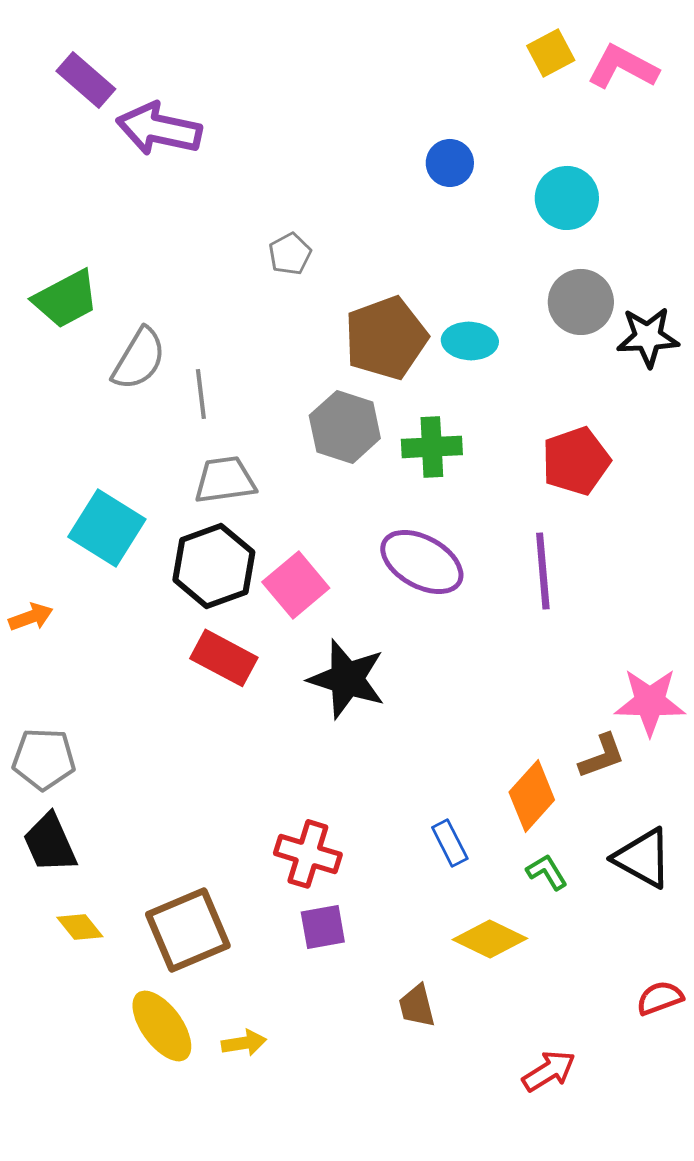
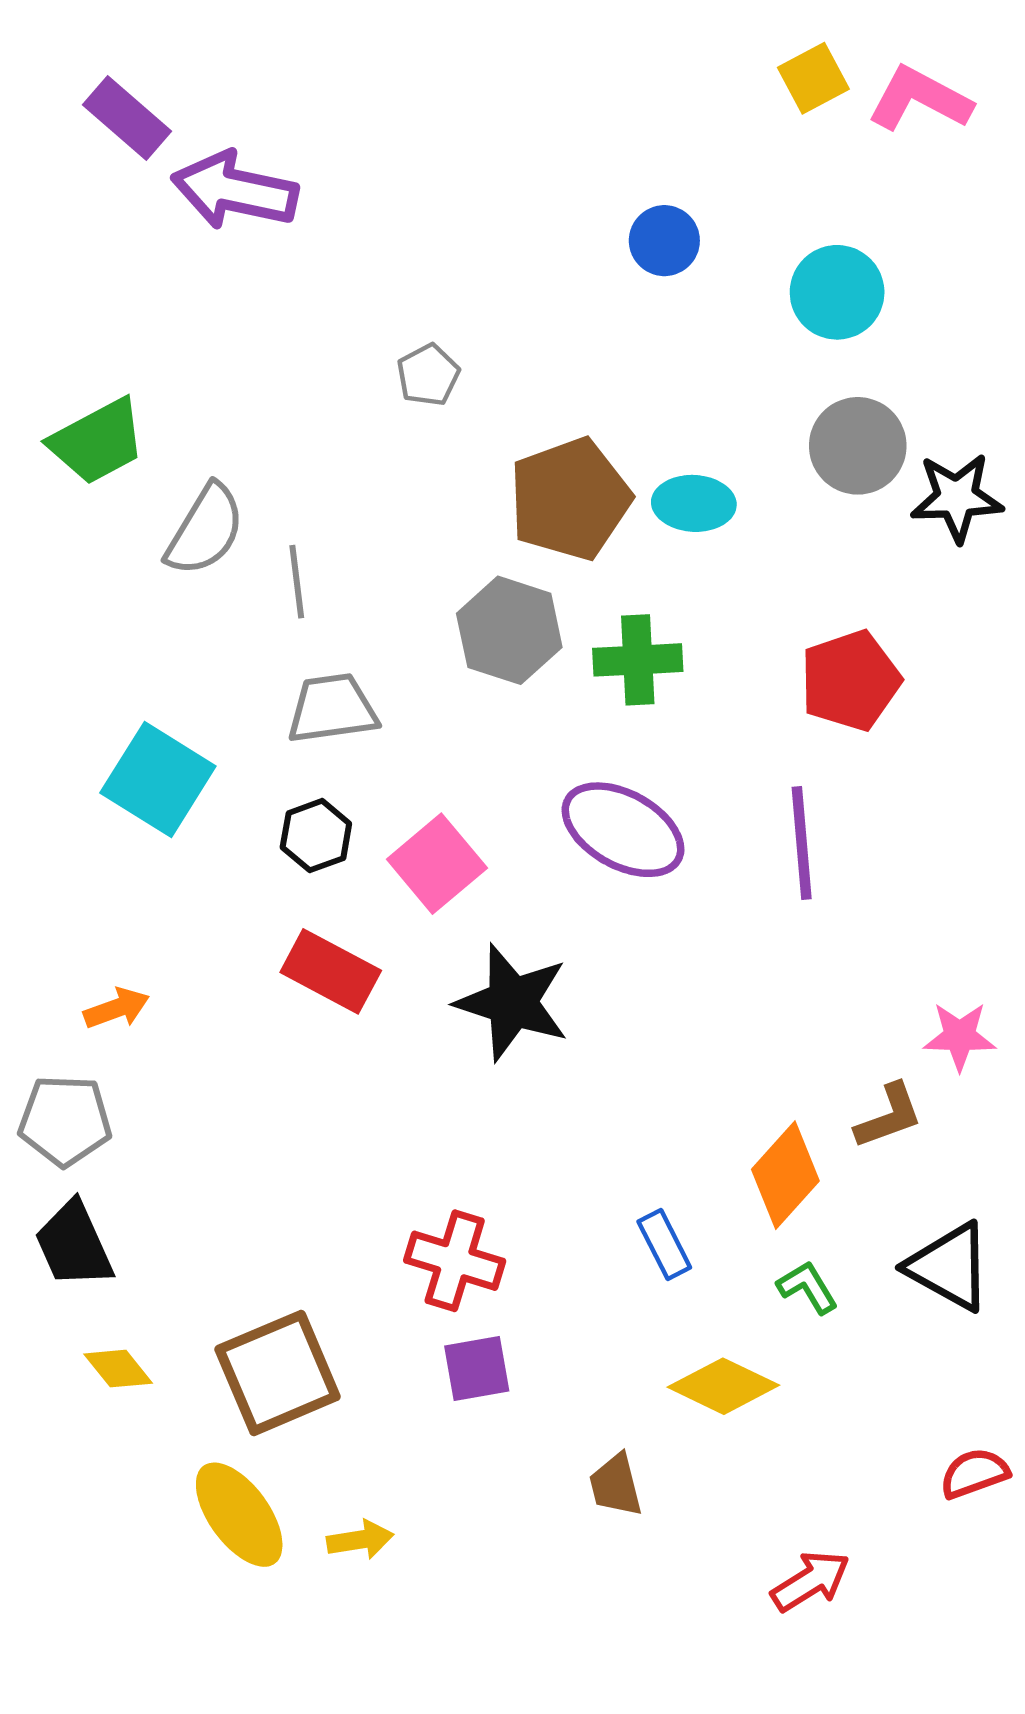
black hexagon: (214, 566) -> (316, 836), size x0.6
orange arrow: (31, 617) -> (117, 1008), moved
pink star: (650, 702) -> (960, 1036), size x0.7

